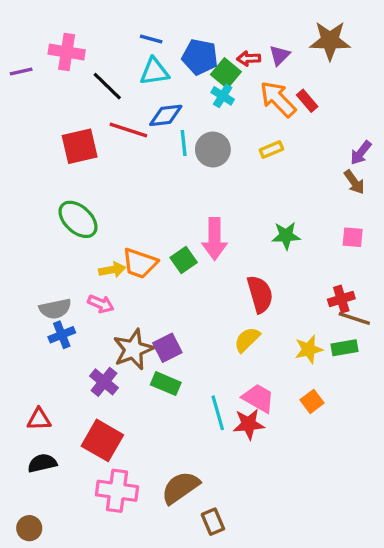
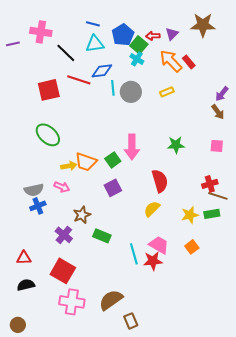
blue pentagon: (200, 57) -> (123, 35), turned 30
purple square: (167, 348) -> (113, 188), moved
brown star: (133, 349) -> (82, 215), size x0.7

